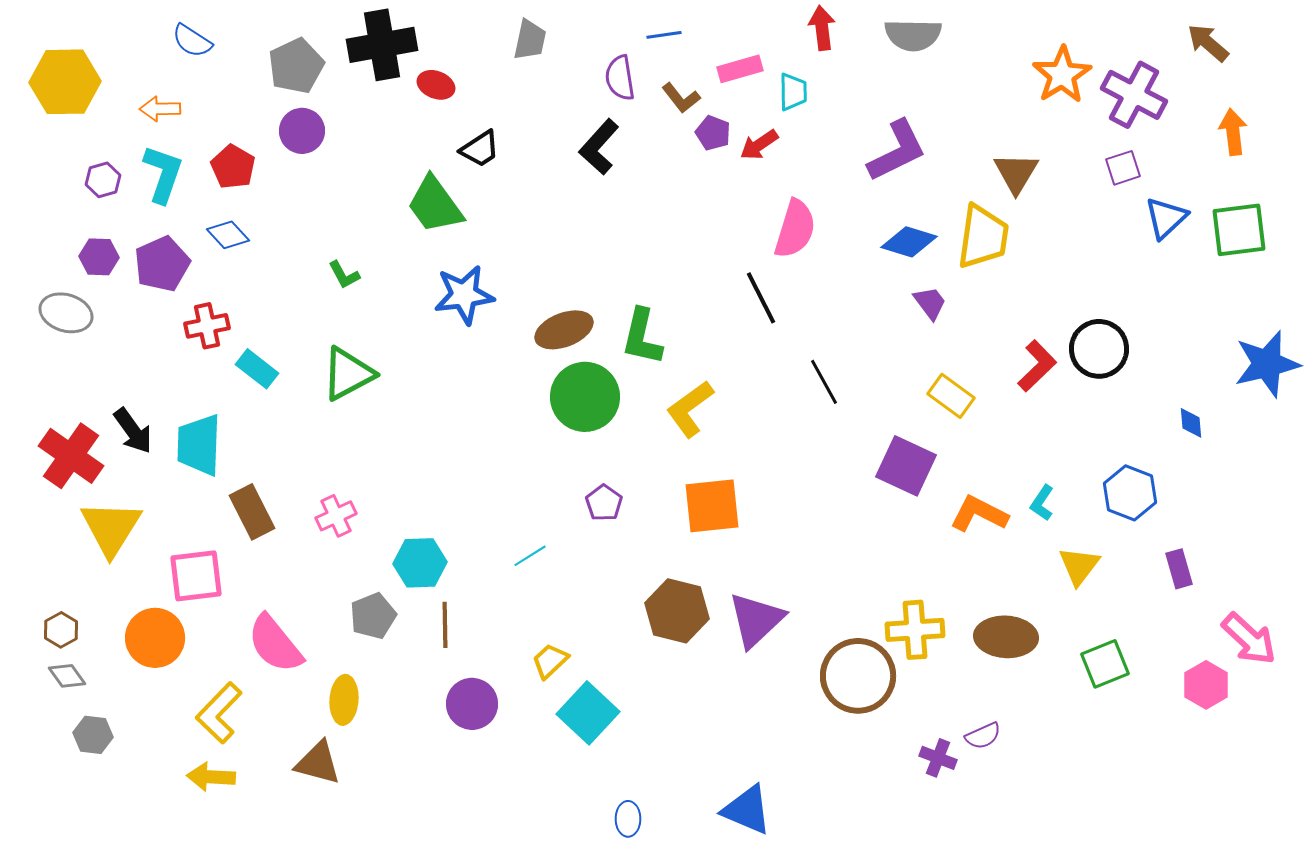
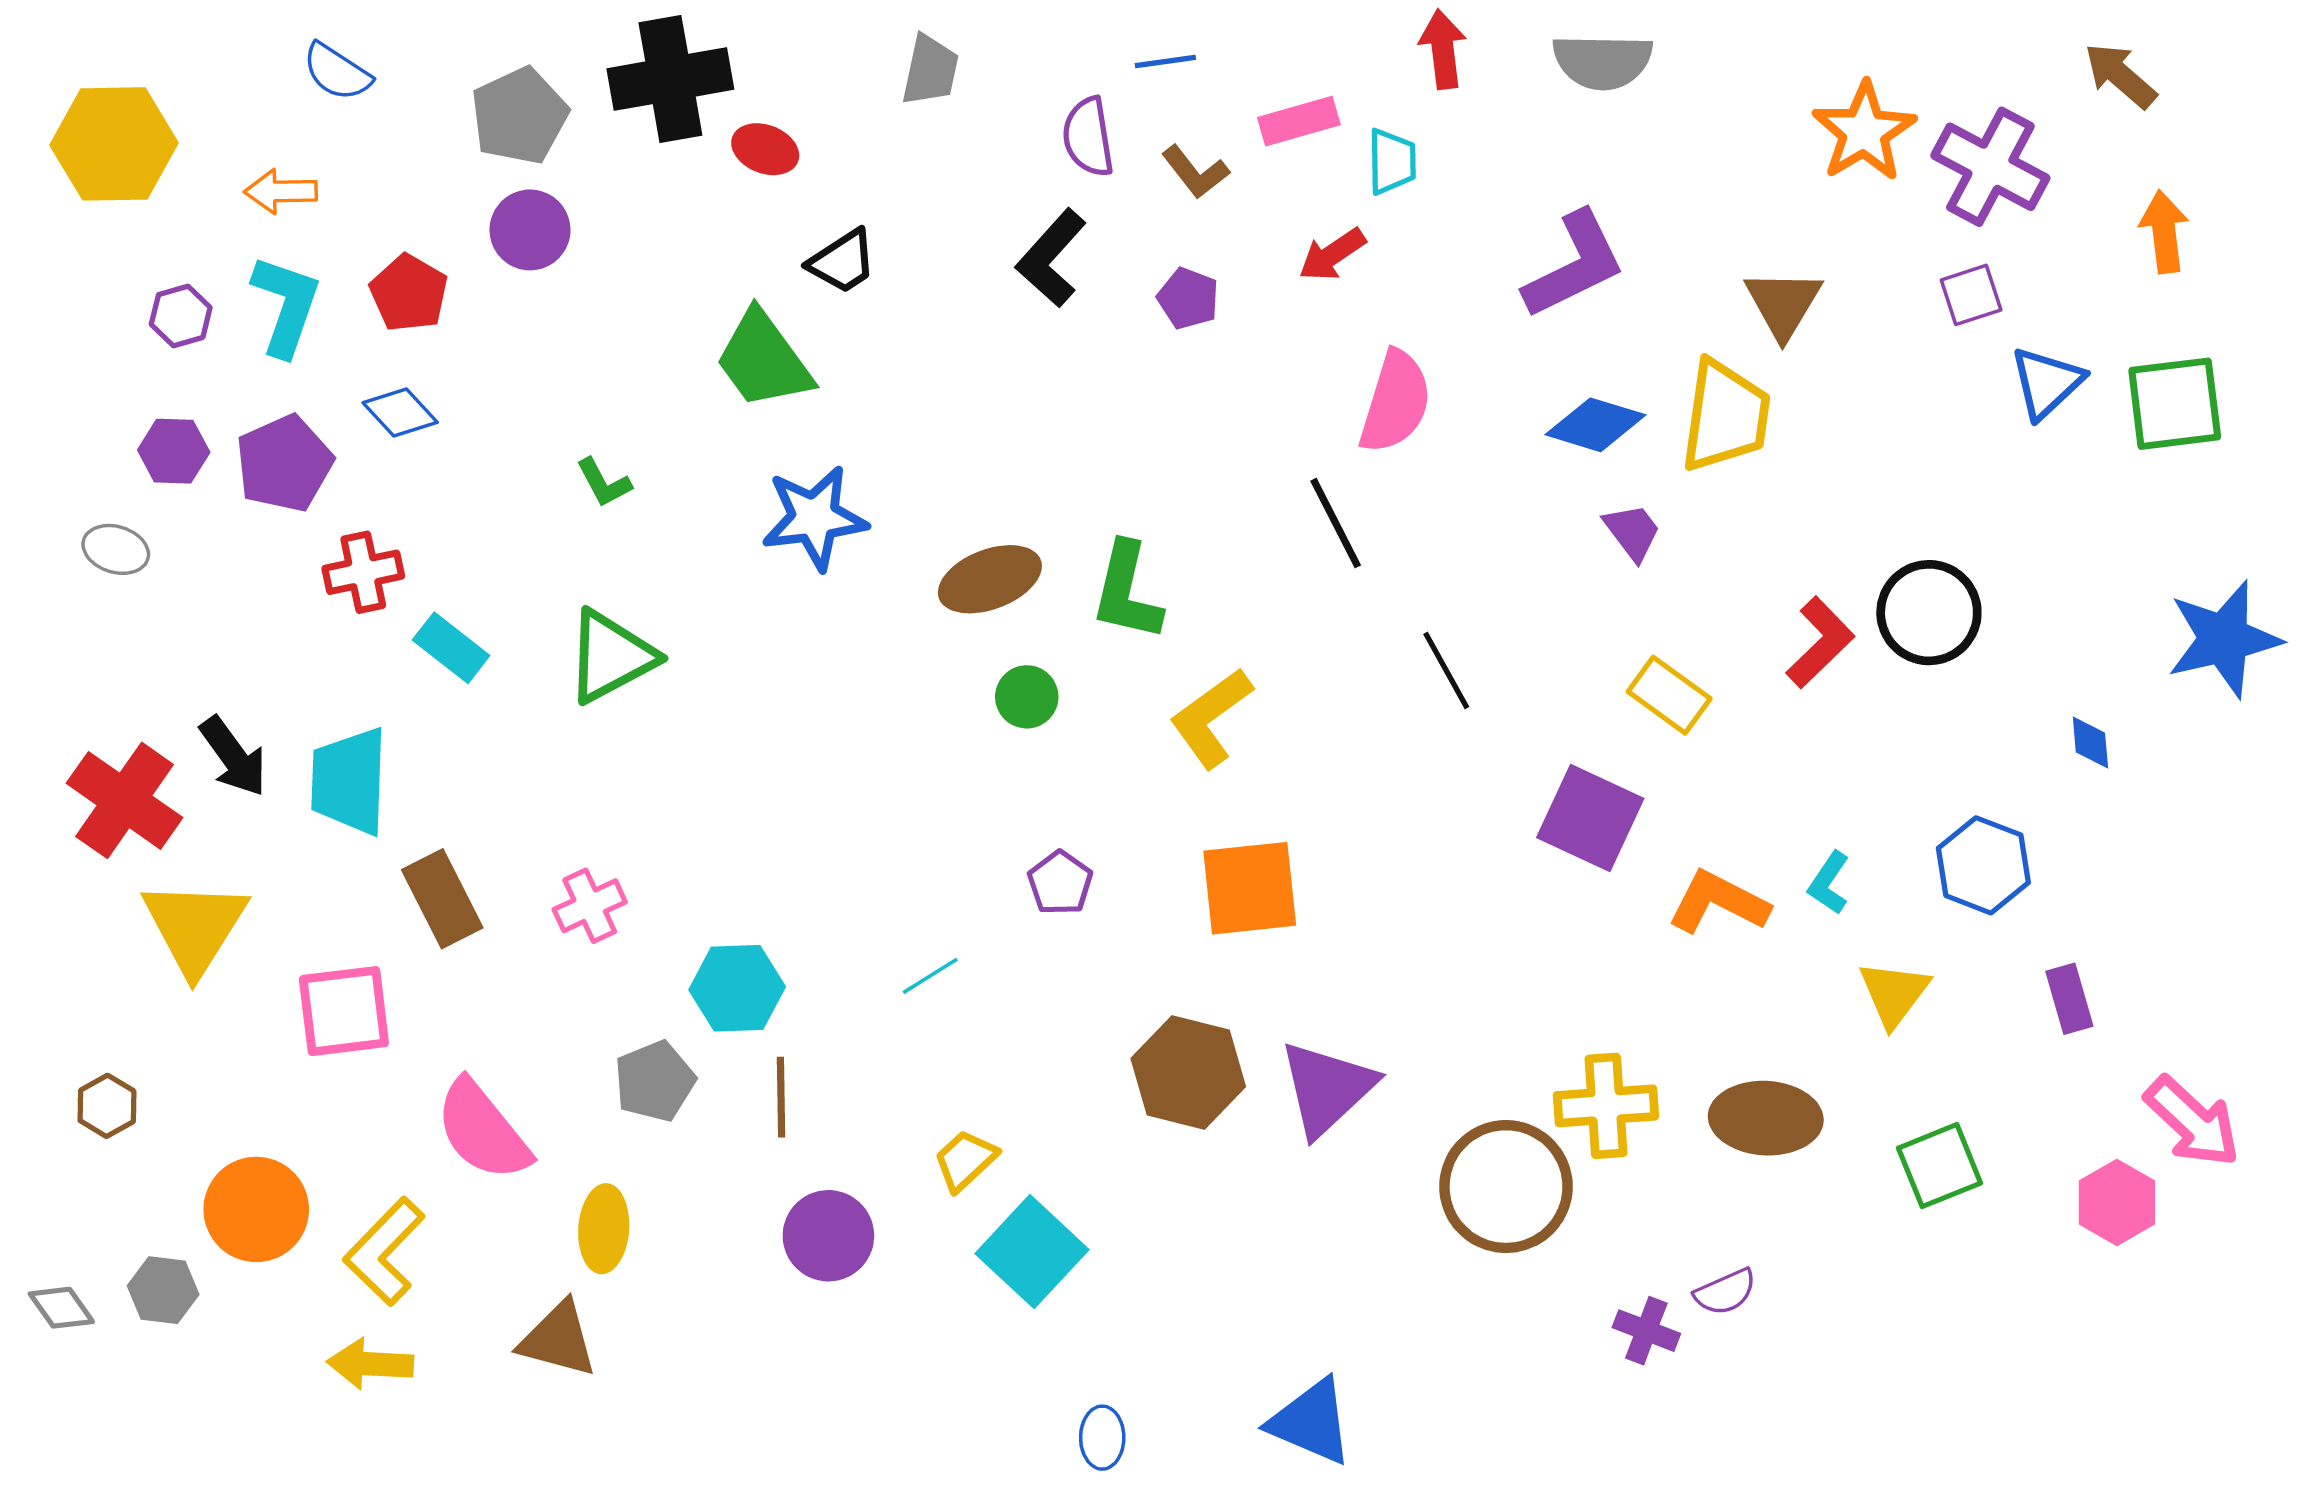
purple pentagon: (713, 133) -> (1188, 298), moved
gray ellipse: (66, 313) -> (116, 549), size x0.7
green circle: (585, 397) -> (1027, 697), size x0.5
orange circle: (155, 638) -> (256, 1209), moved
gray diamond: (67, 676) -> (61, 1308), moved

